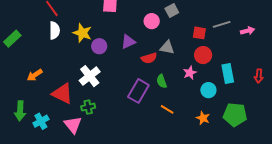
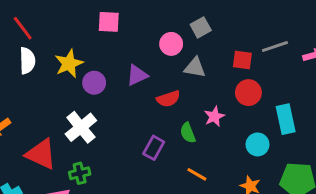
yellow star: (82, 33) -> (69, 64), turned 30
gray triangle: (167, 47) -> (195, 68), moved
pink star: (190, 73) -> (214, 116), moved
purple rectangle: (138, 91) -> (154, 148), size x0.7

